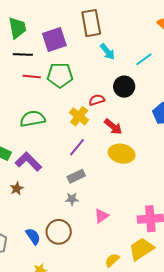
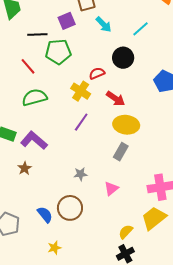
purple square: (54, 39) -> (67, 21), moved, size x0.7
black line: (23, 54) -> (37, 34), moved
red line: (32, 76) -> (28, 66), moved, turned 48
gray rectangle: (76, 176) -> (121, 152), moved, turned -30

